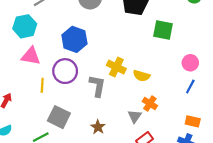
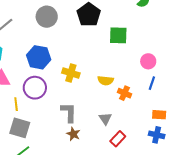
yellow cross: (116, 67) -> (71, 73), moved
gray L-shape: (97, 86) -> (69, 112), moved
orange cross: (150, 104) -> (124, 93), moved
gray square: (59, 117) -> (20, 128), moved

